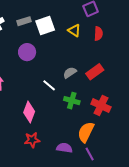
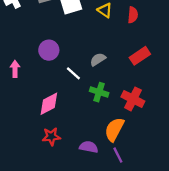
purple circle: (27, 52) -> (49, 50), moved
red rectangle: (95, 72) -> (140, 56), moved
pink diamond: (29, 112) -> (49, 104), turned 40

